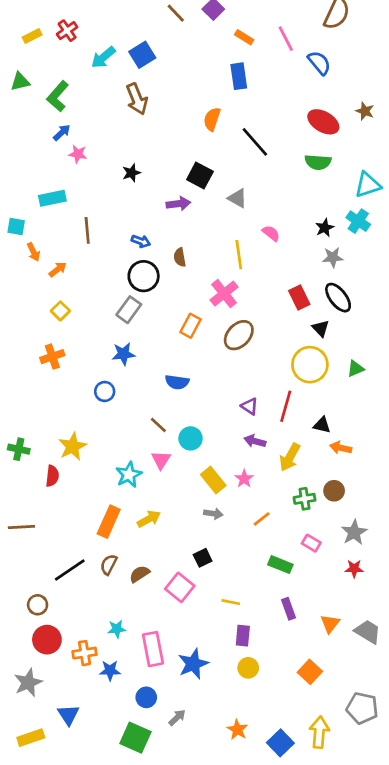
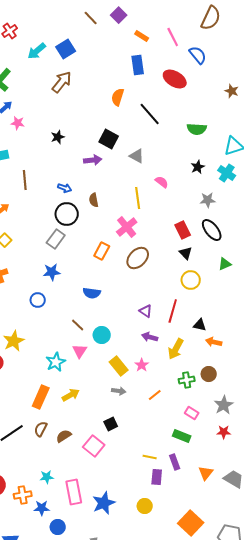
brown arrow: (137, 99) -> (62, 82), turned -120
red ellipse: (323, 122) -> (175, 79), moved
black star: (325, 228) -> (198, 167), moved
black triangle: (321, 328) -> (186, 253), moved
yellow circle: (310, 365) -> (191, 280), size x0.7
green triangle: (356, 369) -> (225, 264), moved
green rectangle: (280, 565) -> (182, 436), moved
yellow line: (231, 602) -> (150, 457), moved
purple rectangle: (243, 636) -> (157, 477), moved
orange square: (310, 672) -> (191, 523), moved, size x1.4
blue circle: (146, 697) -> (58, 527), moved

